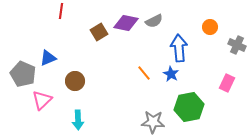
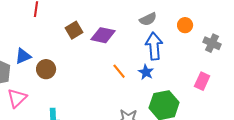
gray semicircle: (154, 21) -> (148, 19), moved
purple diamond: (126, 23) -> (103, 35), moved
brown circle: (75, 81) -> (46, 69), moved

